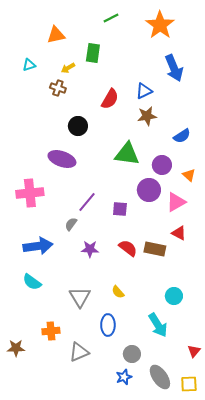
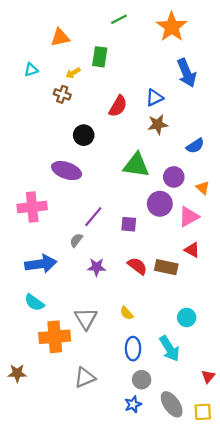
blue ellipse: (108, 325) -> (133, 349), moved
orange cross: (51, 331) -> (55, 337), moved, size x1.6

